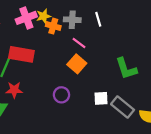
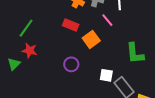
pink line: (79, 43) -> (107, 20), moved
red rectangle: (21, 54) -> (71, 25), moved, size x0.7

